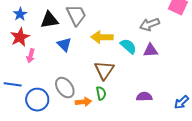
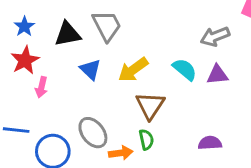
yellow arrow: (102, 37) -> (133, 70), moved, turned -35

